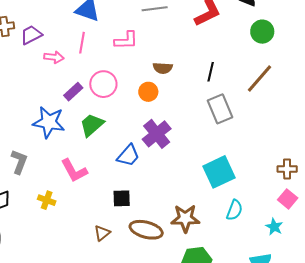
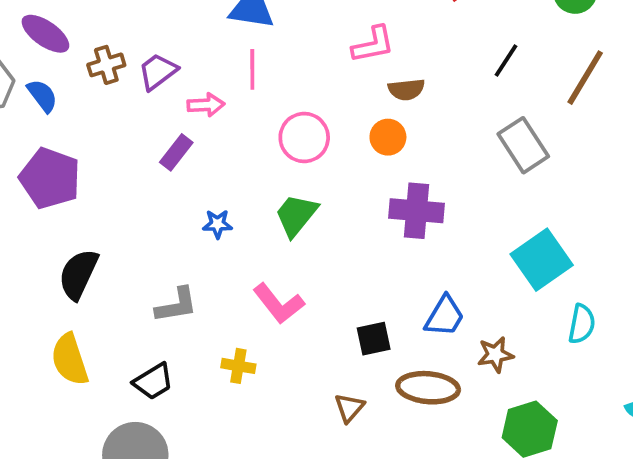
pink L-shape: (126, 40) -> (373, 45), moved
black line: (211, 72) -> (506, 60), moved, turned 30
purple rectangle: (73, 92) -> (176, 152), moved
blue star: (49, 122) -> (217, 224), size x0.5
purple cross: (157, 134) -> (416, 211), turned -36
blue trapezoid: (128, 155) -> (445, 316), moved
gray L-shape: (19, 162) -> (176, 305), turned 70
brown star: (185, 218) -> (495, 355), size x0.7

